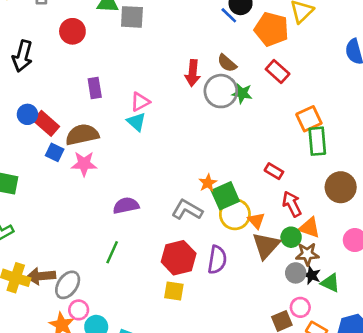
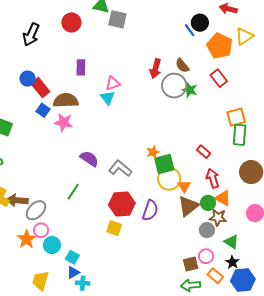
purple semicircle: (126, 206) -> (89, 159), turned 36
gray L-shape: (187, 210) -> (120, 168), moved
black star: (312, 275) -> (232, 262), moved

